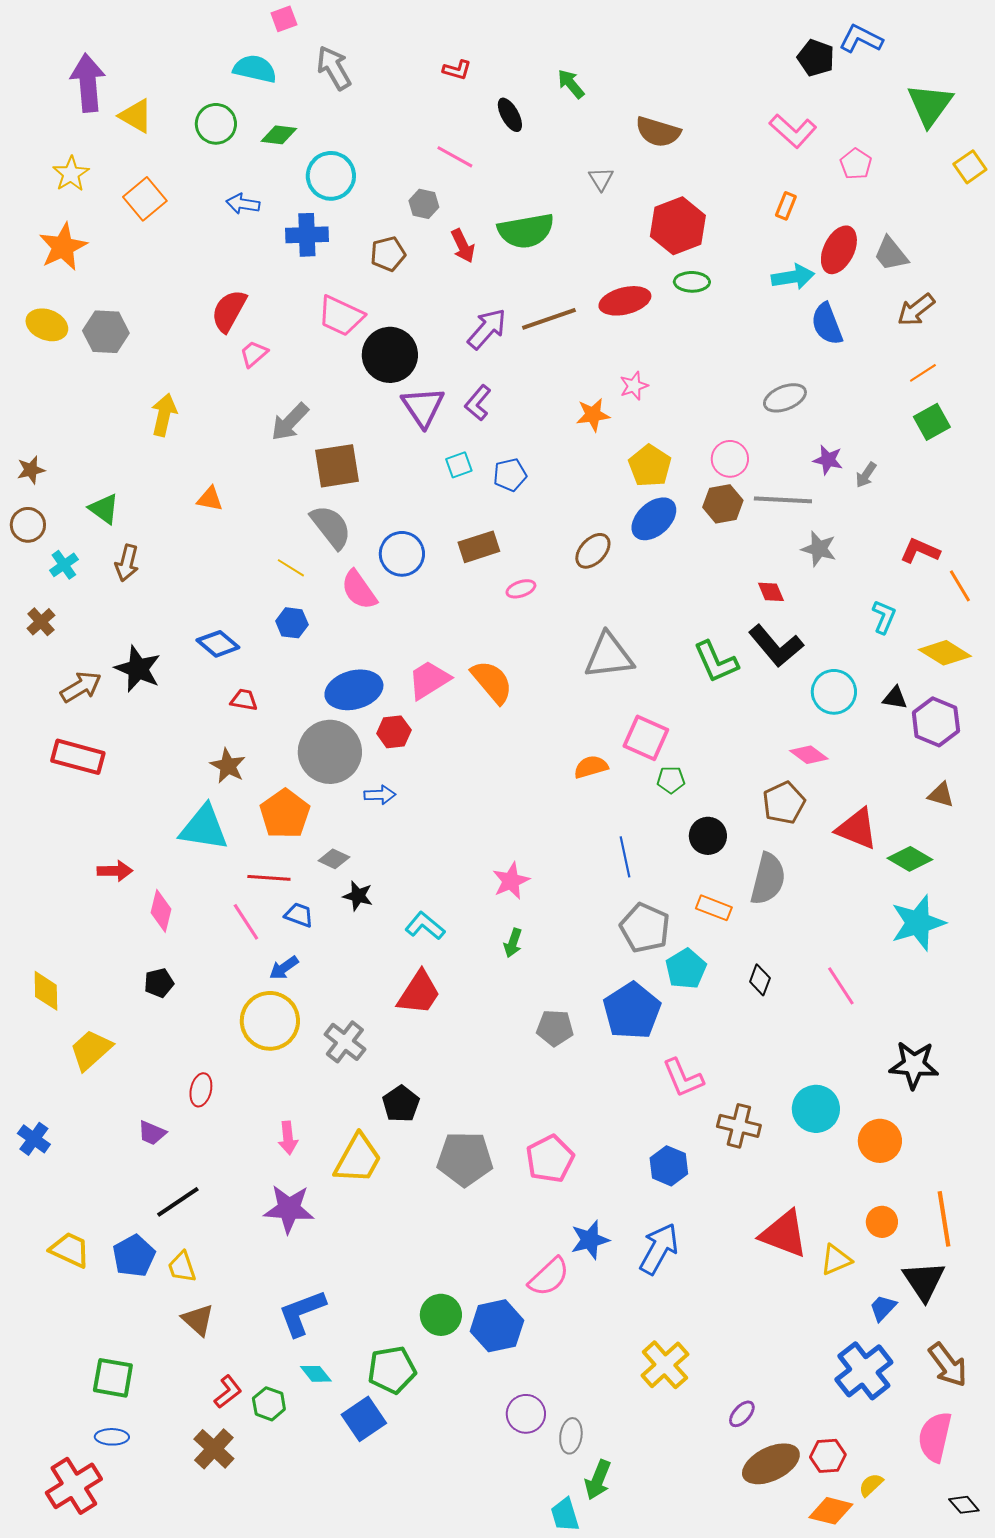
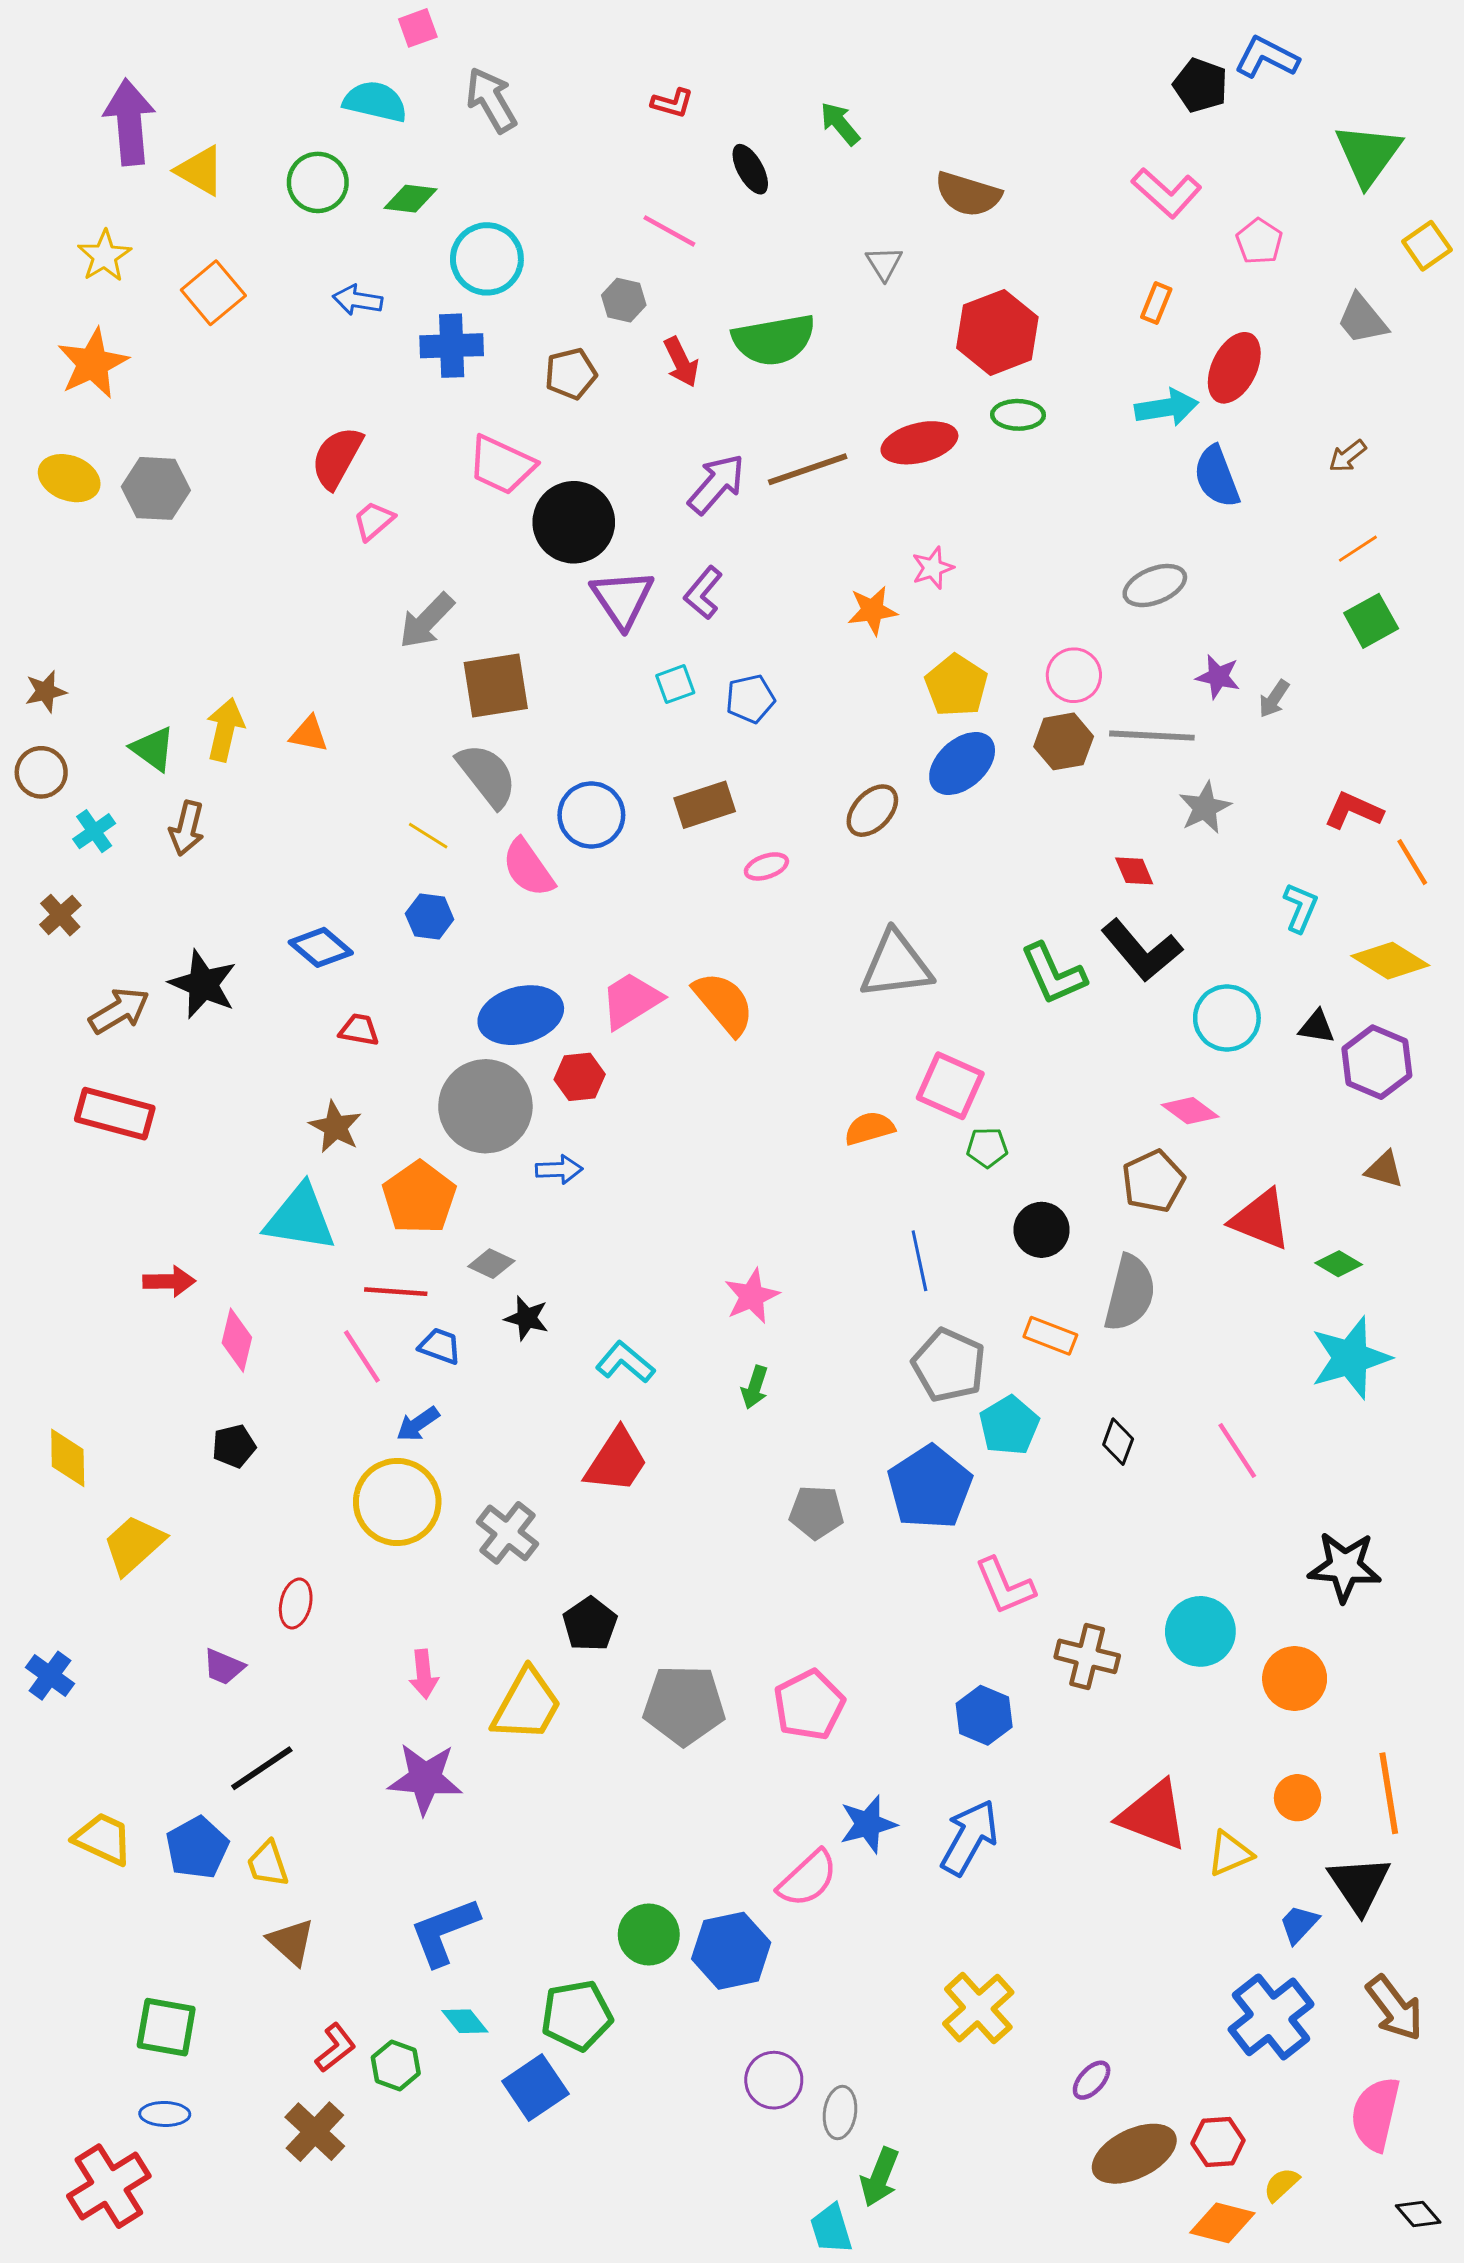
gray trapezoid: (891, 254) -> (1362, 319), moved
brown arrow: (916, 310) -> (1348, 456), size x0.7
yellow arrow: (164, 415) -> (225, 730), moved
gray star: (819, 549) -> (1205, 808), turned 30
green diamond: (910, 859) -> (1339, 1264), size x0.7

